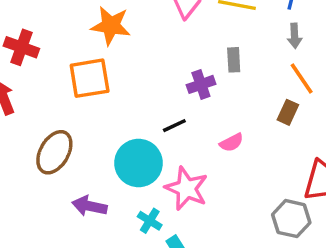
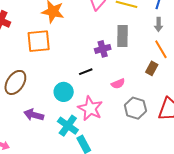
gray rectangle: (234, 60) -> (122, 36), size x1.5
cyan circle: (138, 163) -> (64, 92), size x0.7
gray hexagon: (291, 219) -> (135, 108), moved
cyan cross: (150, 221) -> (68, 126), size x1.5

